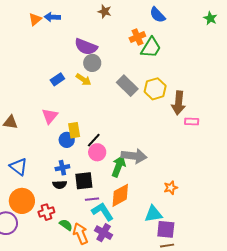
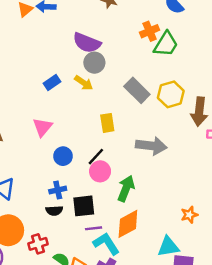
yellow rectangle: (74, 130) -> (107, 123), moved
gray arrow: (134, 156) -> (151, 146), moved

